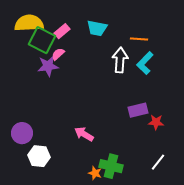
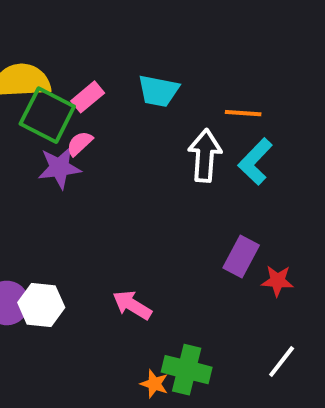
purple rectangle: (138, 110) -> (241, 257), turned -48
white hexagon: (39, 156) -> (41, 305), moved

